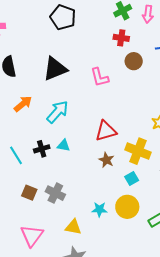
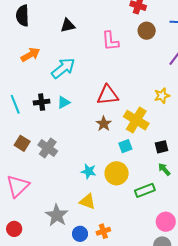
black triangle: (55, 69) -> (68, 25), size x0.6
cyan triangle: (64, 145) -> (64, 102), turned -48
yellow triangle: (73, 227) -> (87, 201), moved

